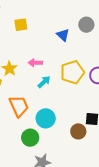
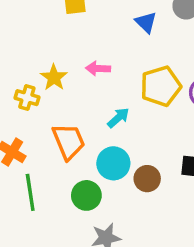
cyan arrow: (44, 82) -> (118, 118), moved
brown circle: (78, 131) -> (147, 179), moved

